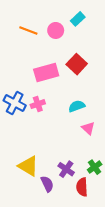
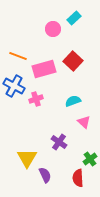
orange line: (28, 30) -> (18, 56), moved
blue cross: (15, 103) -> (14, 86), moved
yellow triangle: (28, 166) -> (27, 158), turned 30
purple cross: (66, 169) -> (59, 142), moved

